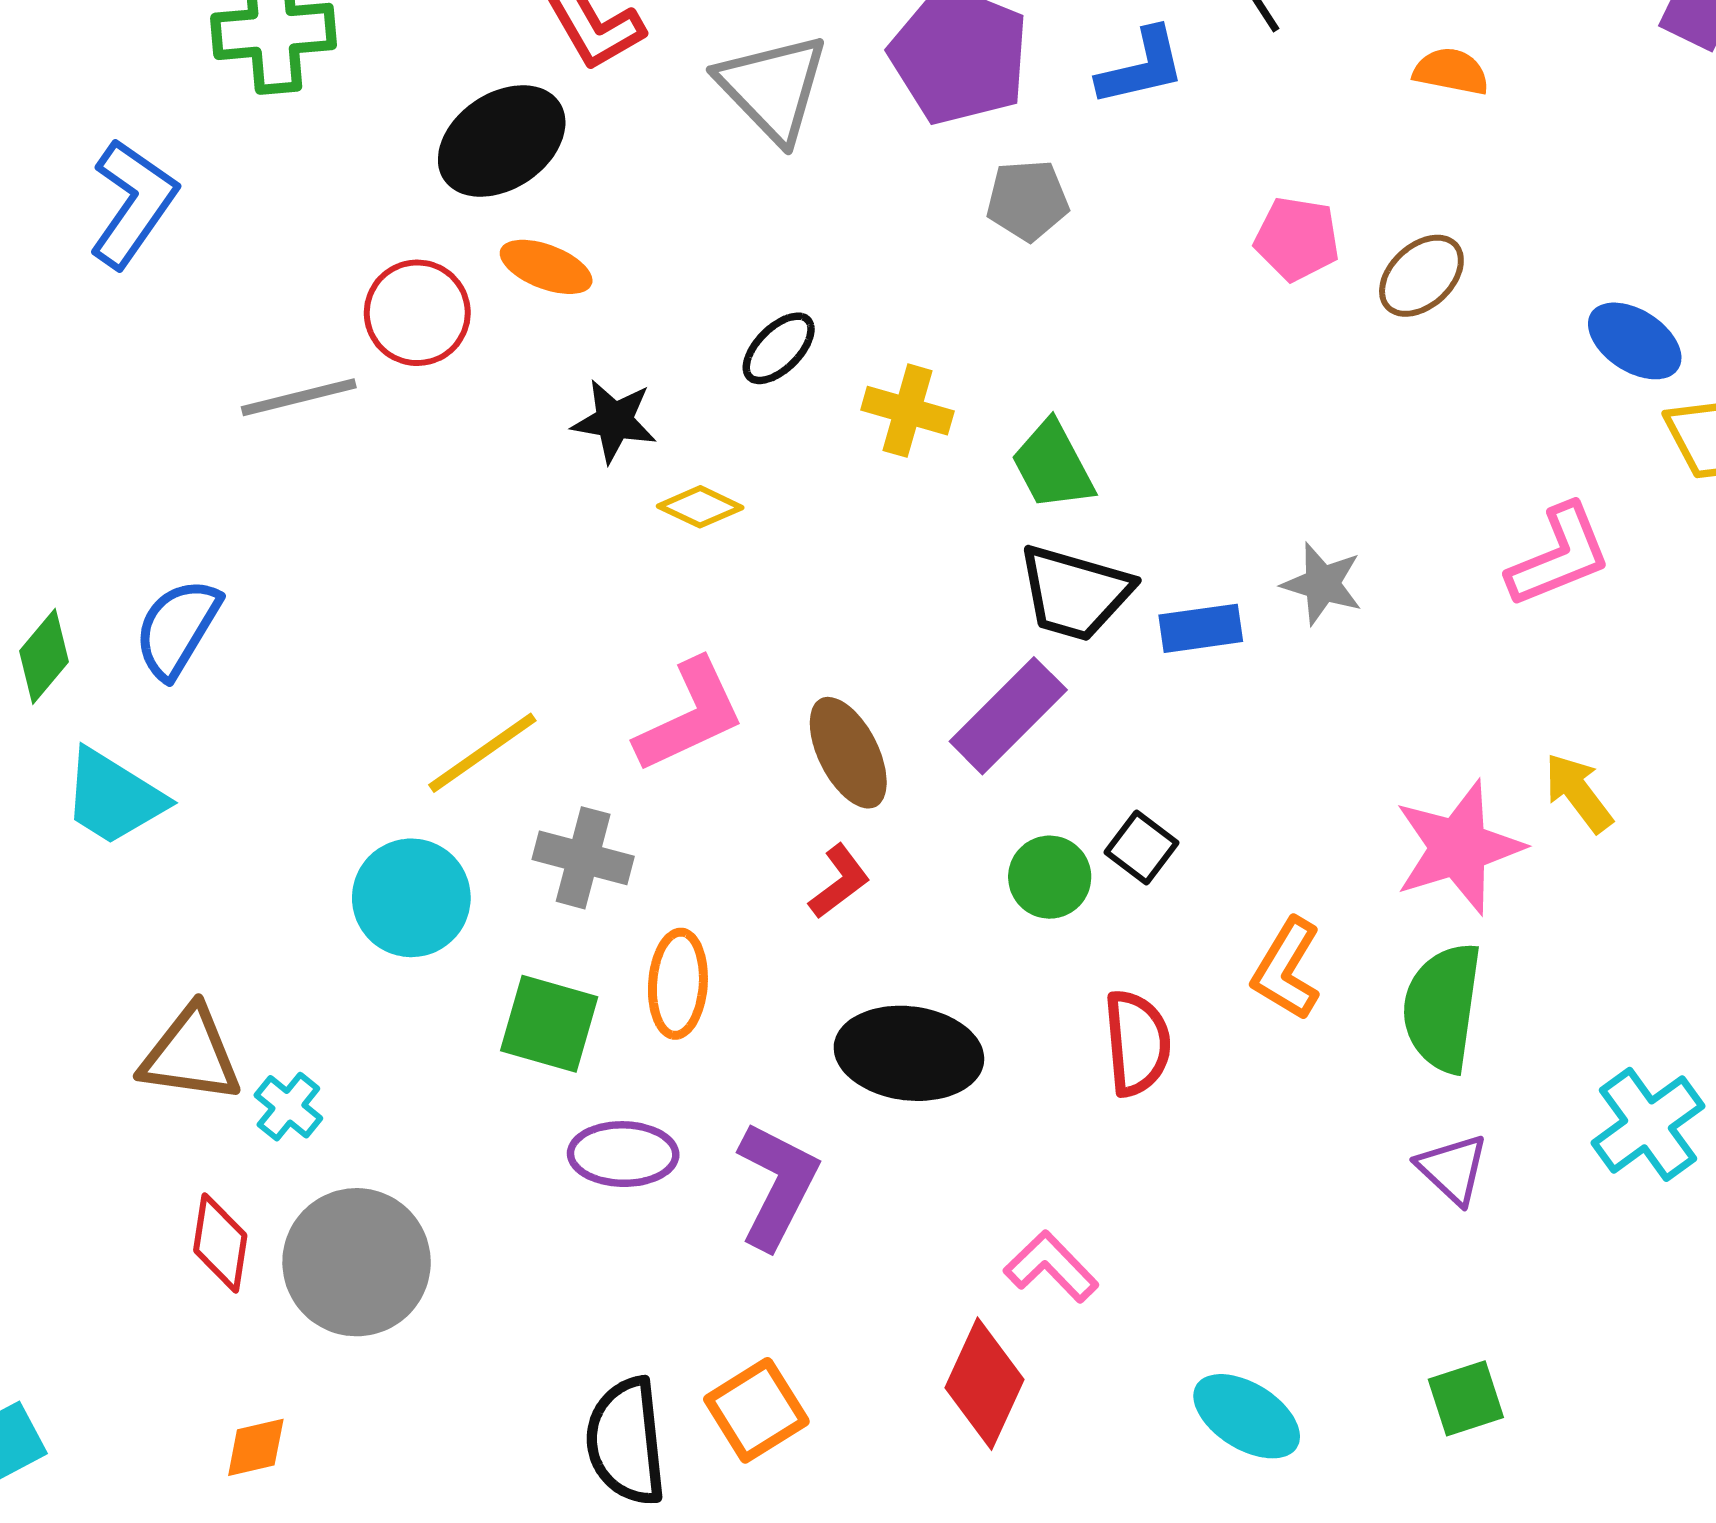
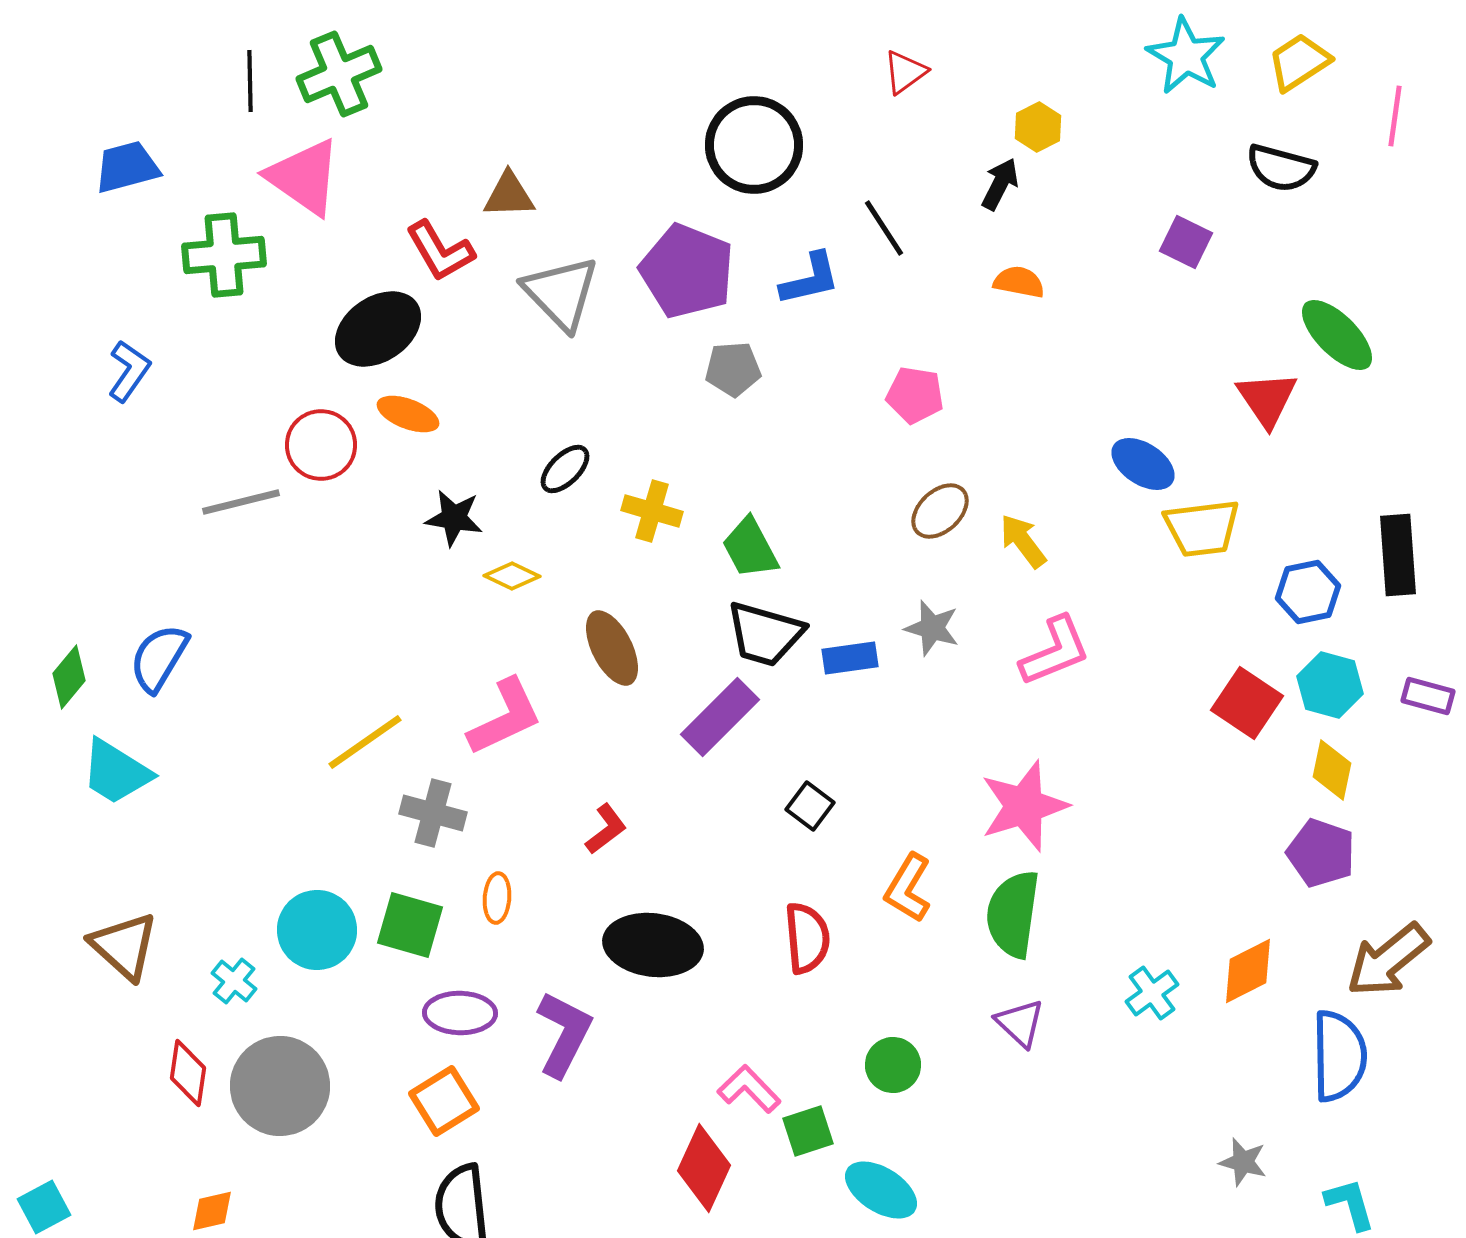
blue L-shape: (133, 203) -> (129, 371), size x0.7
brown ellipse: (1421, 276) -> (940, 511), moved
pink L-shape: (1559, 556) -> (1055, 651), moved
brown ellipse: (848, 753) -> (612, 648), moved
yellow arrow: (1578, 793) -> (1023, 541), moved
green circle: (1050, 877) -> (893, 1065), moved
cyan circle: (411, 898) -> (317, 930), moved
orange ellipse: (678, 984) -> (497, 898), size x0.7
brown triangle: (191, 1055) -> (124, 946), moved, turned 34
cyan cross: (1648, 1124) -> (1152, 993), size x0.7
green square: (1466, 1398) -> (808, 1131), moved
orange square: (756, 1410) -> (444, 1101), moved

